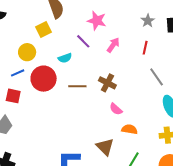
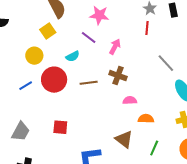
pink arrow: (113, 45) -> (115, 47), moved
red line: (145, 48) -> (147, 28), moved
blue line: (18, 73) -> (26, 86), moved
red square: (13, 96) -> (60, 127), moved
pink semicircle: (116, 109) -> (130, 100), turned 144

